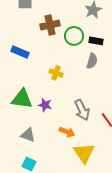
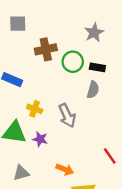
yellow cross: (56, 73) -> (35, 109), moved
gray arrow: (82, 110) -> (67, 116), moved
gray triangle: (28, 135) -> (21, 173), turned -35

